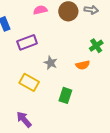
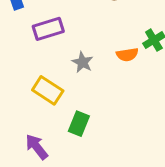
orange semicircle: (83, 65) -> (127, 55), moved
green rectangle: (65, 95) -> (79, 124), moved

